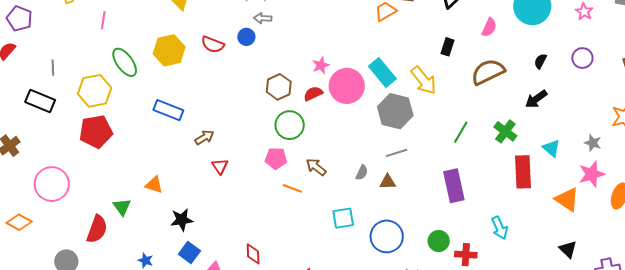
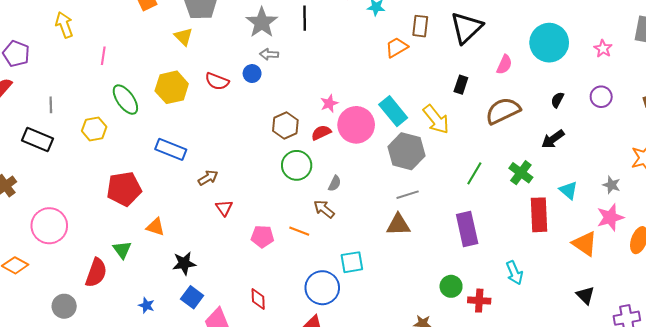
yellow hexagon: (95, 91) -> (94, 129), size x0.7
red pentagon: (96, 132) -> (124, 189), moved
pink pentagon: (276, 158) -> (262, 237), moved
gray semicircle: (362, 173) -> (335, 183), moved
brown triangle: (388, 182) -> (398, 225), size x1.4
blue circle: (387, 236) -> (322, 288), moved

